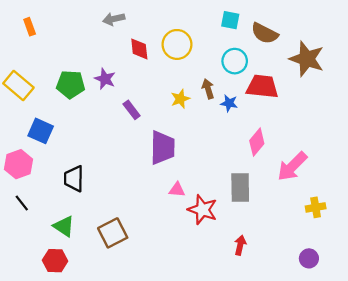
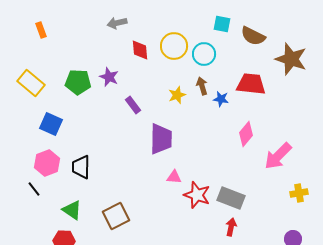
cyan circle: (235, 61) -> (204, 54), moved
pink hexagon: (18, 164) -> (47, 163), moved
gray rectangle: (240, 187) -> (231, 198), moved, turned -68

